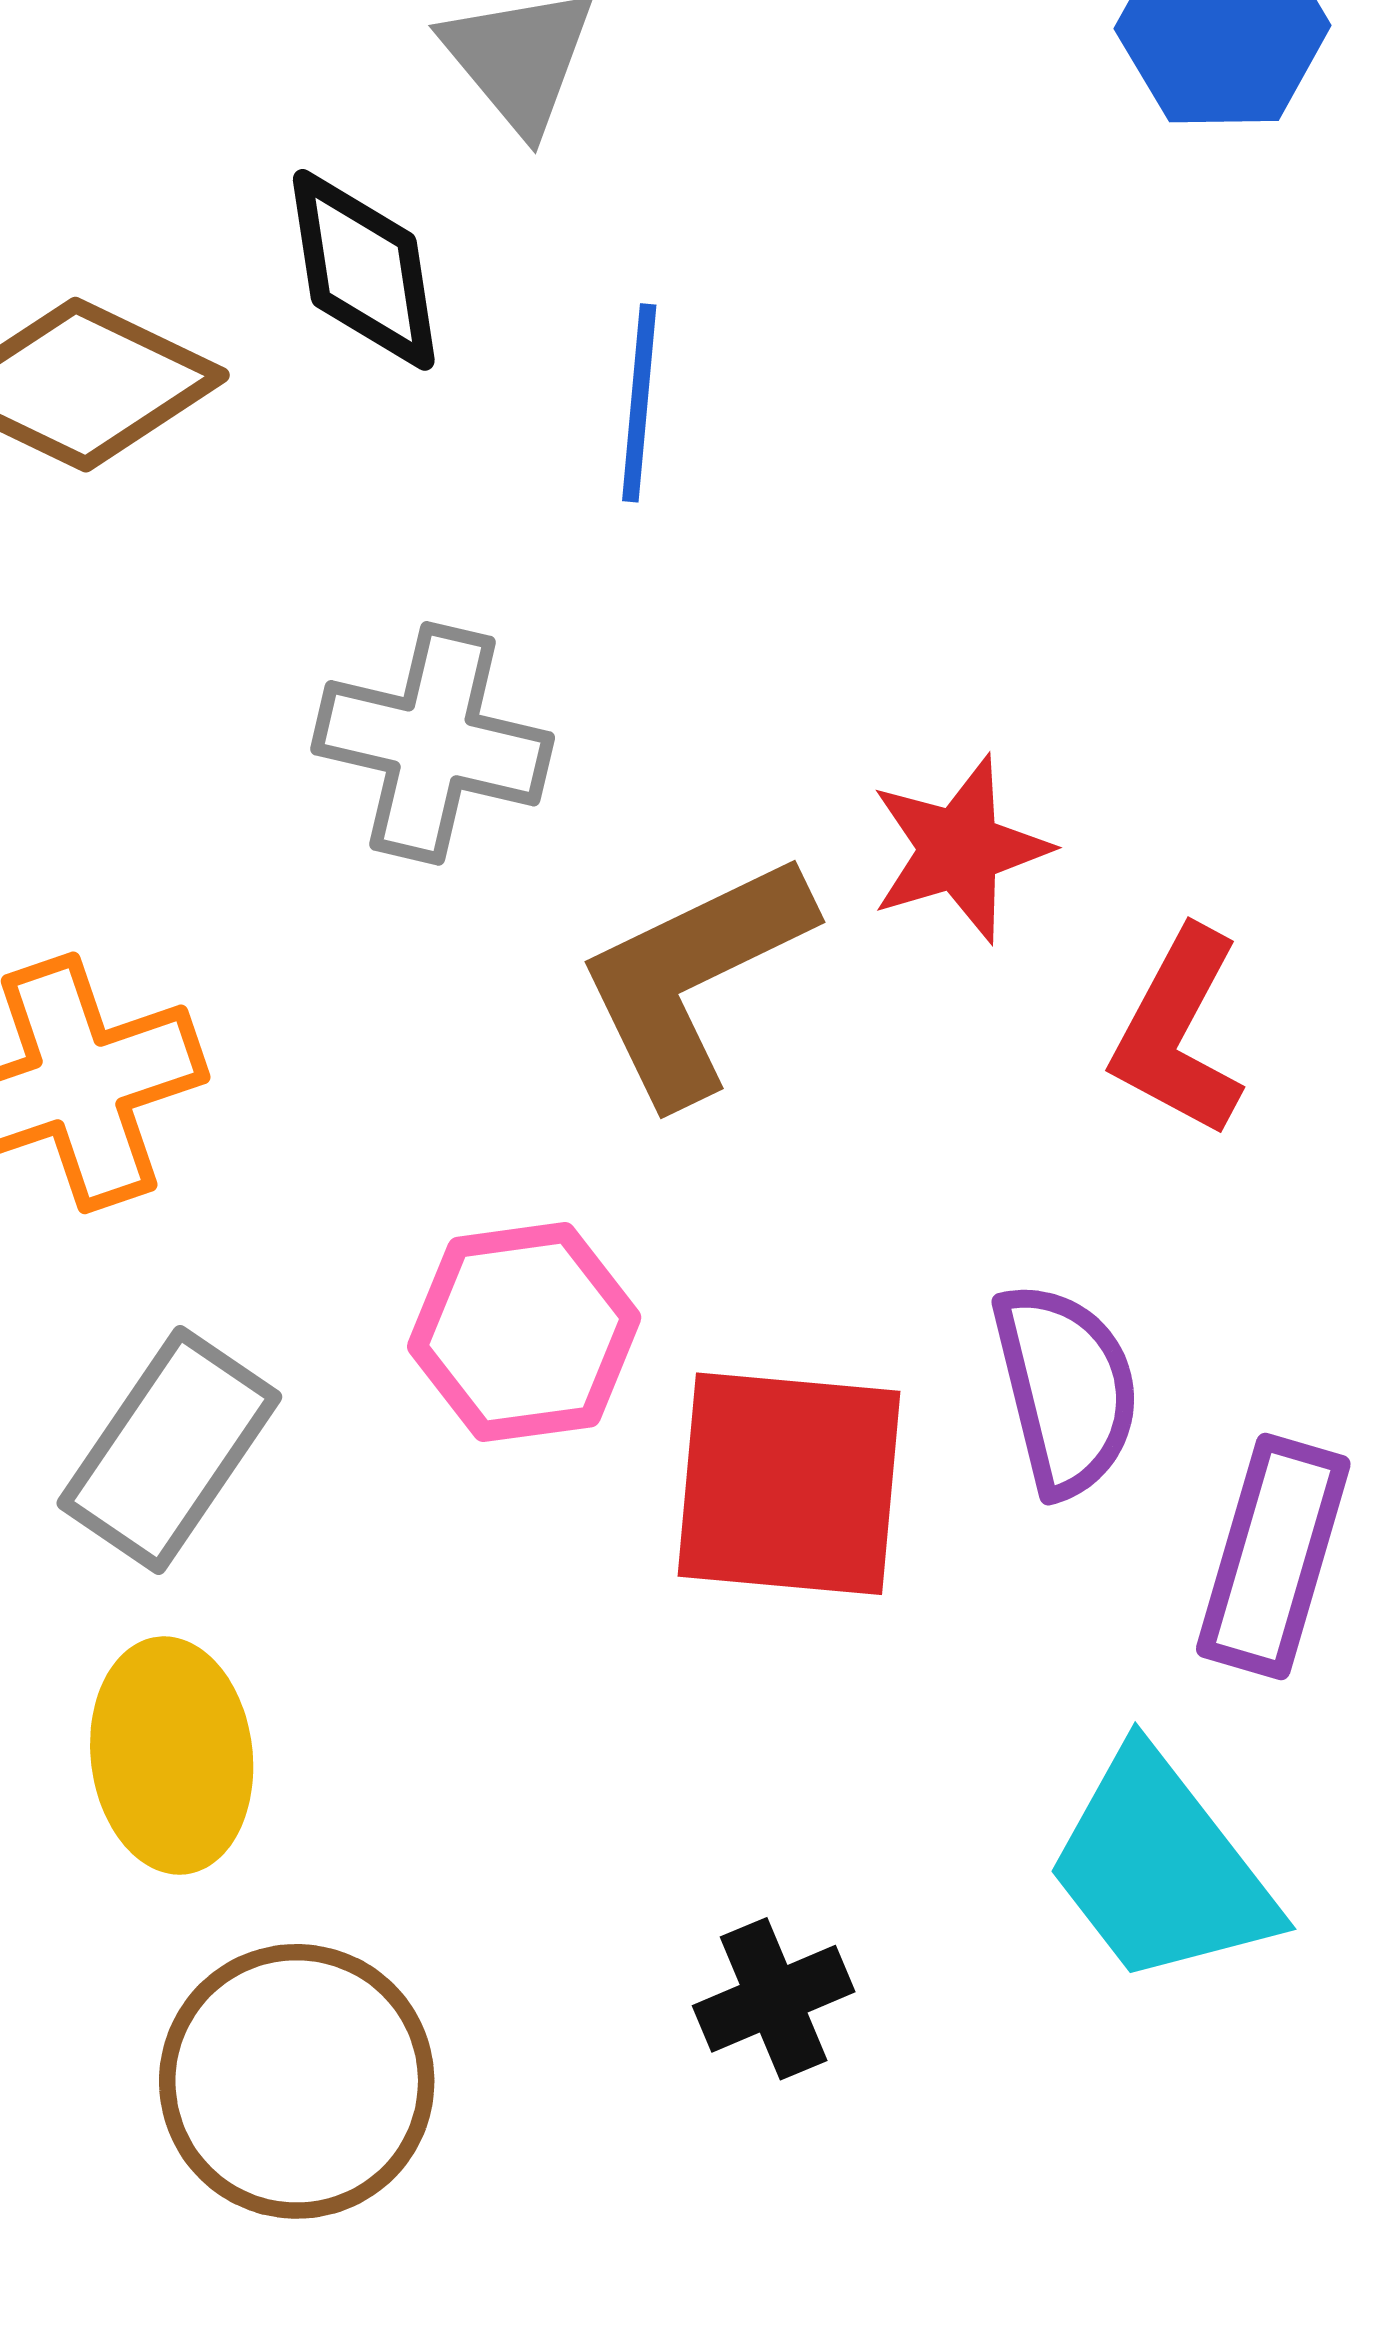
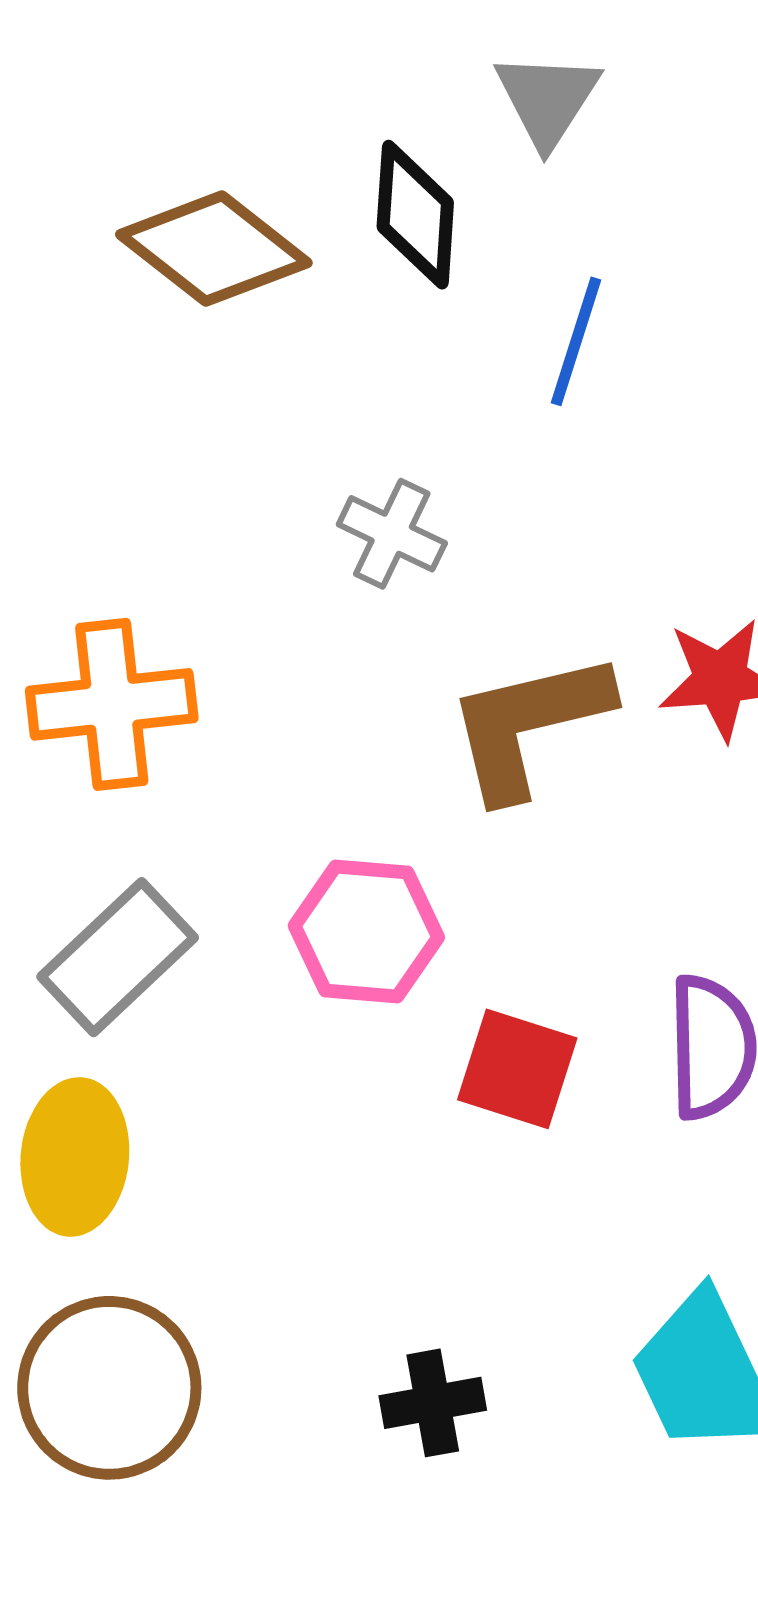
gray cross: (433, 743) -> (392, 534), size x0.7
red square: (789, 1484) -> (517, 1069), size x0.7

